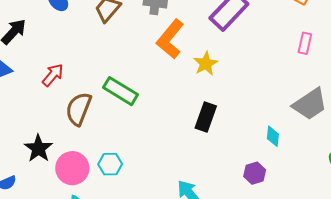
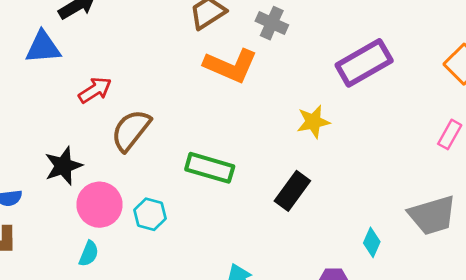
orange L-shape: (170, 39) -> (231, 66), moved, turned -123
red arrow: (53, 75) -> (95, 90), moved
green rectangle: (121, 91) -> (210, 168), moved, turned -32

